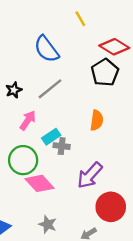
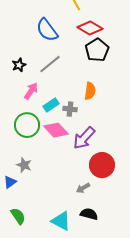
red diamond: (114, 47) -> (90, 28), moved
gray cross: (62, 146) -> (70, 109), moved
pink diamond: (39, 183) -> (56, 130), moved
gray star: (48, 224) -> (24, 165), moved

